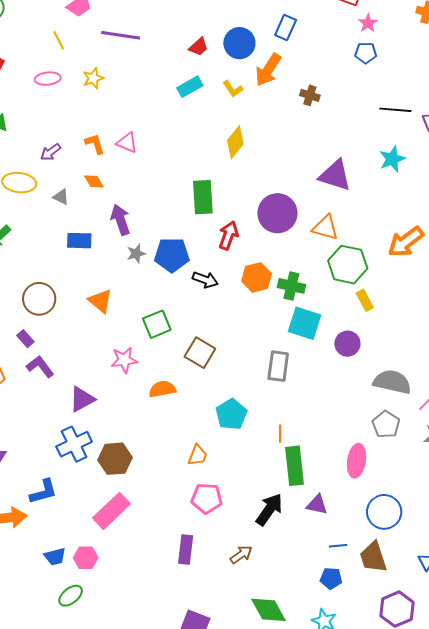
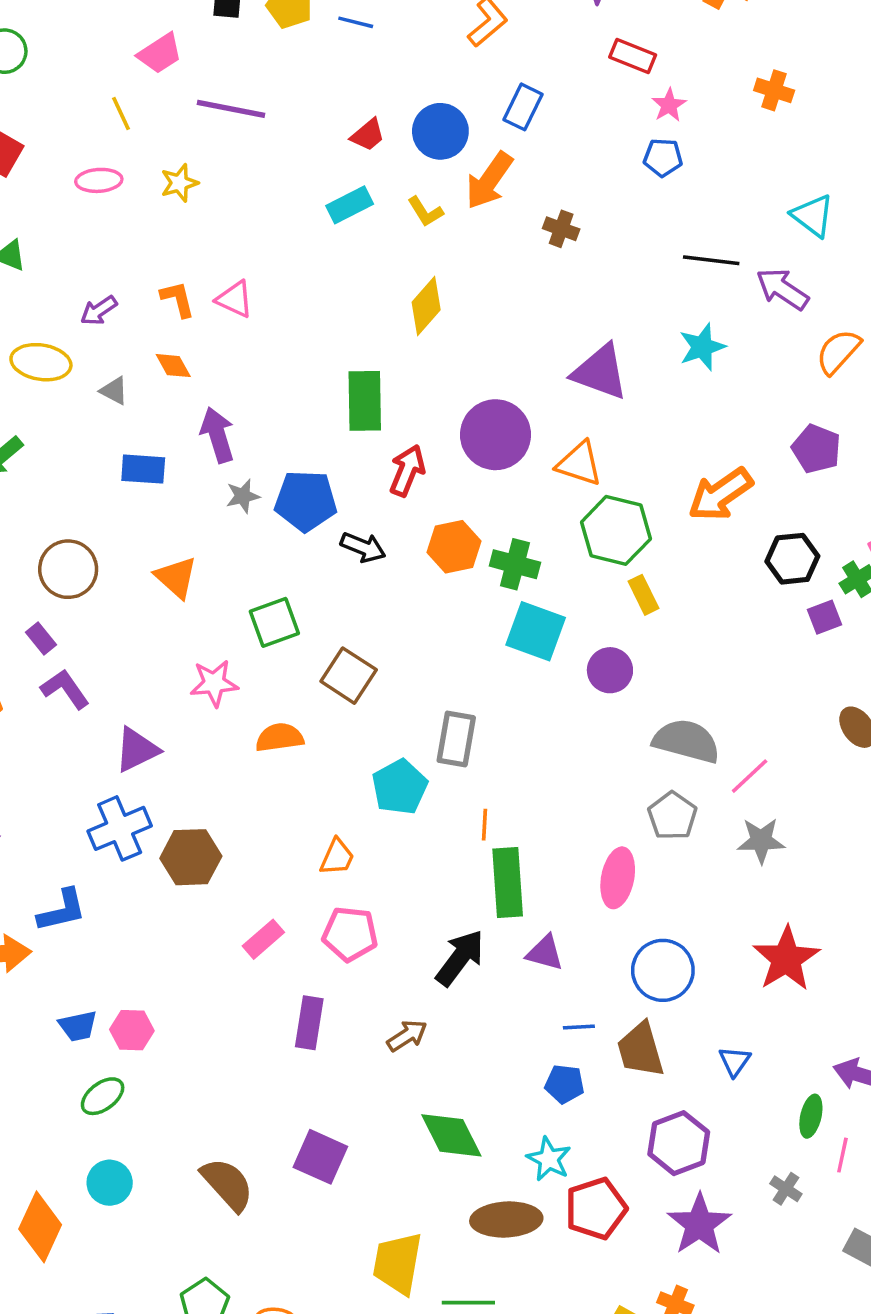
gray rectangle: (278, 366) -> (456, 739), moved
pink rectangle: (111, 511) -> (263, 939), moved, size x0.6

